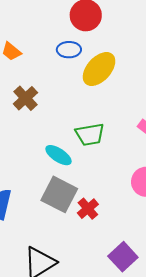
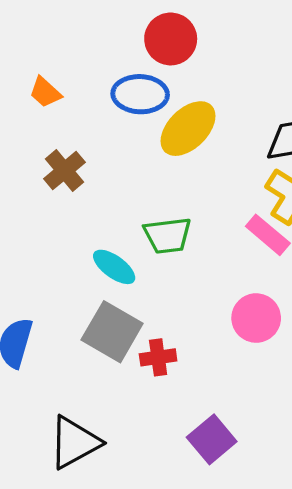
blue ellipse: (69, 50) -> (140, 94), size x1.4
red cross: (88, 209) -> (158, 357), turned 30

